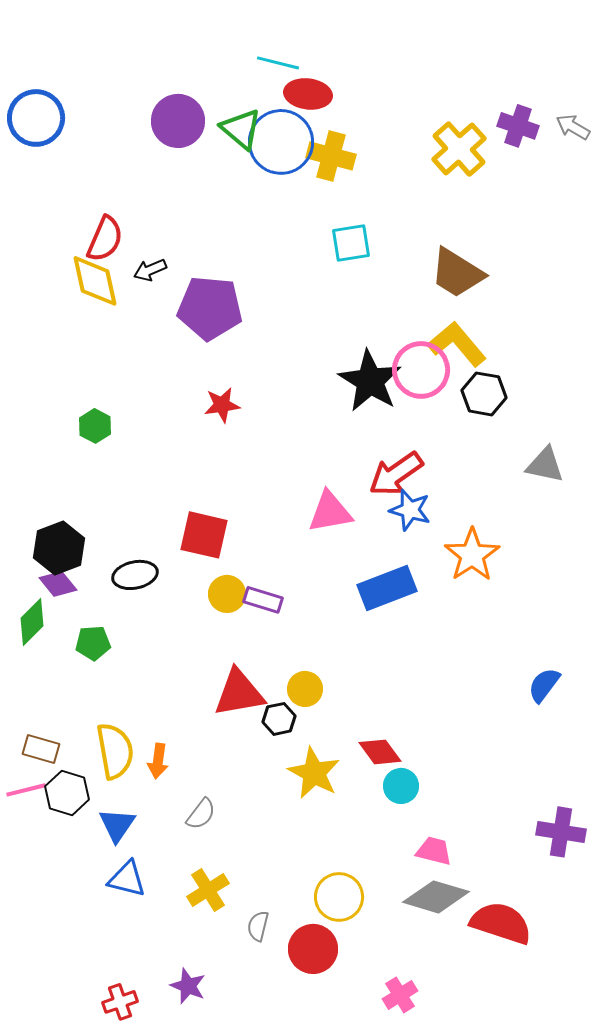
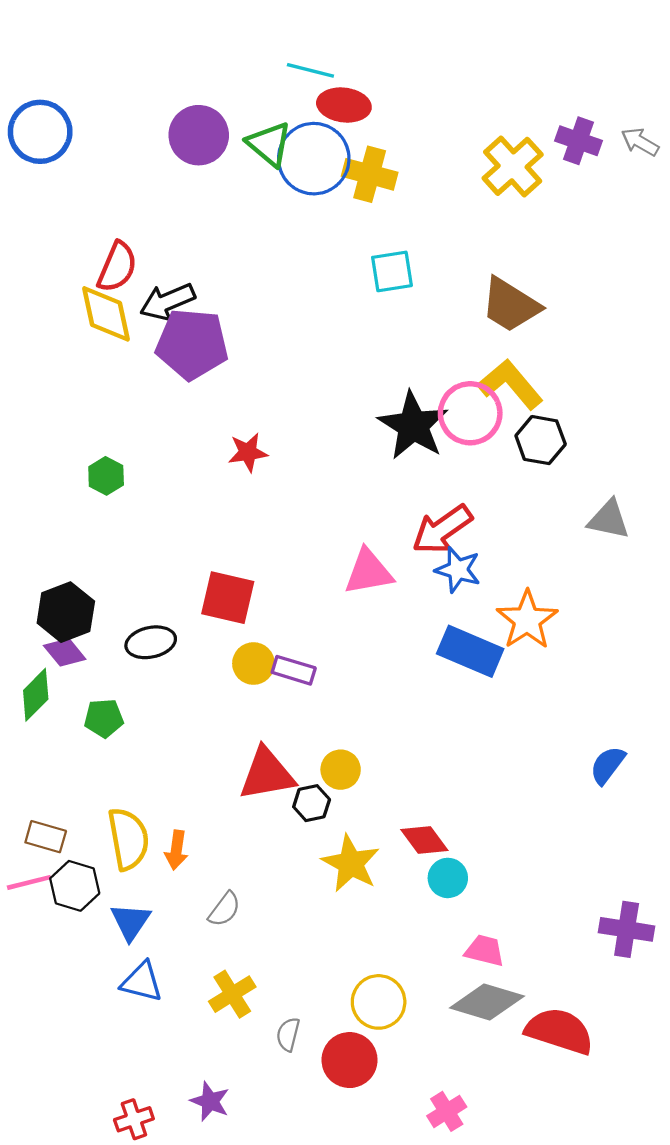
black arrow: (150, 270) -> (167, 302), size x1.5
purple pentagon: (210, 308) -> (192, 344), moved
blue rectangle: (387, 588) -> (470, 651), moved, turned 44

